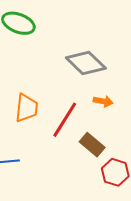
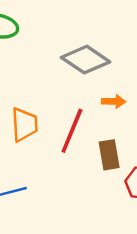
brown rectangle: (92, 145) -> (109, 155), turned 50

